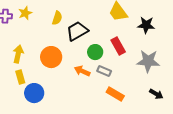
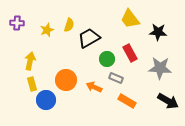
yellow star: (25, 13) -> (47, 30), moved
orange circle: (51, 57) -> (66, 80), moved
orange arrow: (82, 71) -> (94, 87), moved
black arrow: (156, 94) -> (168, 101), size x1.5

